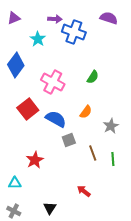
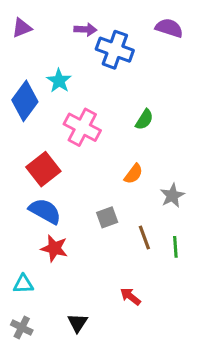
cyan star: (38, 39) -> (59, 81), moved
blue semicircle: (56, 119) -> (45, 211), moved
red star: (35, 160) -> (54, 248), turned -30

